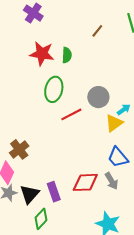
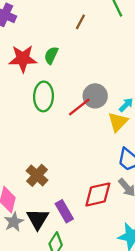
green semicircle: (67, 55) -> (51, 55), turned -147
red line: (71, 114) -> (79, 107), moved
brown cross: (19, 149) -> (37, 175), moved

